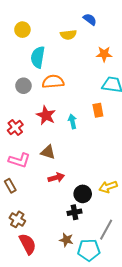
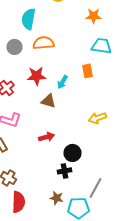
red star: (46, 115) -> (36, 76), turned -30
cyan arrow: (72, 121) -> (62, 82), turned -136
brown triangle: (48, 152) -> (48, 101), moved
yellow arrow: (108, 187) -> (98, 118), moved
red semicircle: (28, 244) -> (18, 202), turned 30

